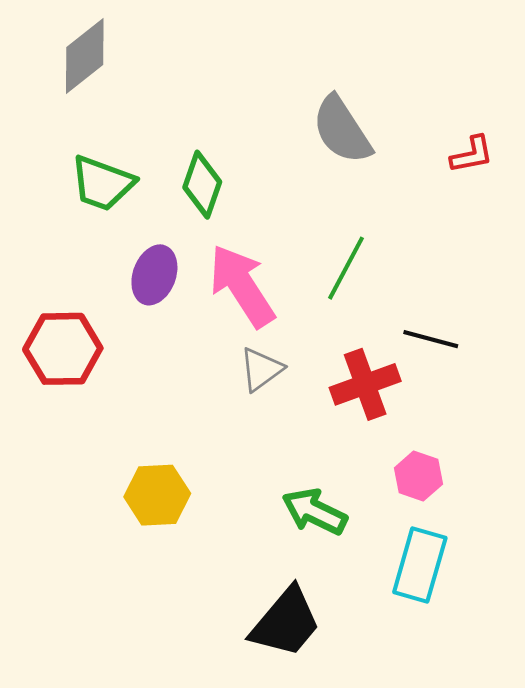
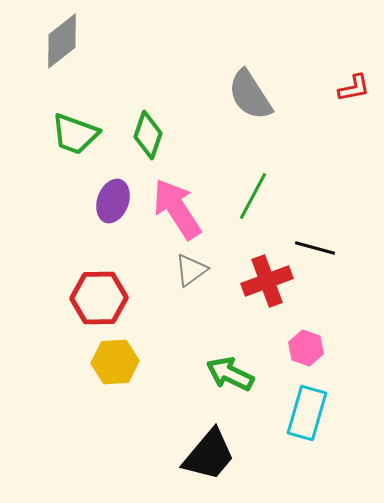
red L-shape: (472, 155) -> (354, 88), moved
red hexagon: (63, 349) -> (99, 298), moved

